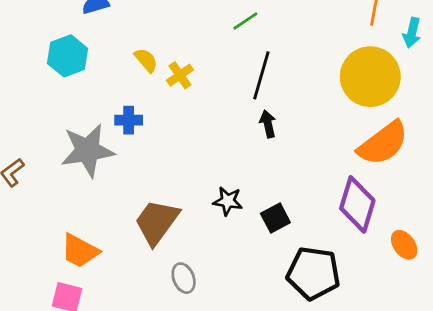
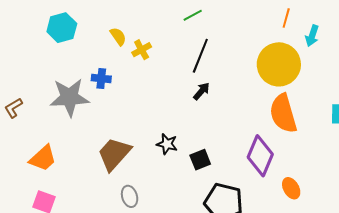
black arrow: (268, 124) -> (201, 91), turned 48
orange semicircle: (383, 143) -> (283, 113), turned 105
orange trapezoid: (80, 251) -> (43, 158), moved, turned -76

